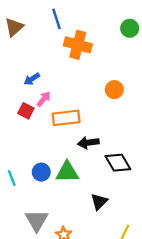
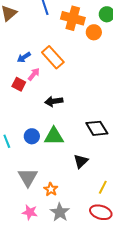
orange cross: (78, 45) -> (73, 18), moved
orange circle: (114, 90) -> (94, 32), moved
orange rectangle: (66, 118) -> (53, 57), moved, turned 55
black arrow: (88, 143) -> (54, 101), moved

